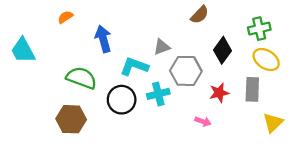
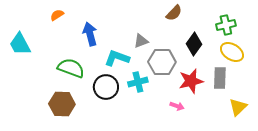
red star: (219, 93) -> (191, 81), size x1.4

